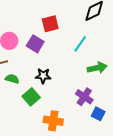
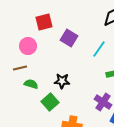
red square: (50, 24) -> (44, 22), moved
purple square: (35, 44) -> (69, 38), moved

